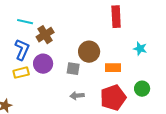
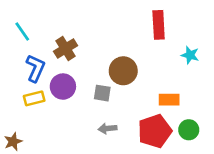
cyan line: (25, 22) -> (22, 31), moved, turned 42
cyan star: (140, 49) -> (190, 55), moved
orange rectangle: (113, 68) -> (169, 100), moved
green circle: (142, 89) -> (189, 130), moved

